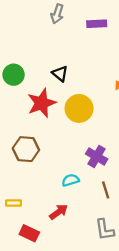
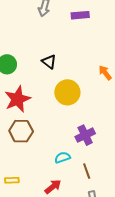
red star: (42, 103) -> (18, 99), moved
purple cross: (97, 156) -> (85, 135), turned 36
brown line: (106, 190) -> (87, 171), moved

